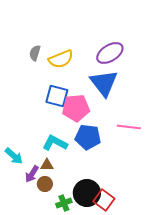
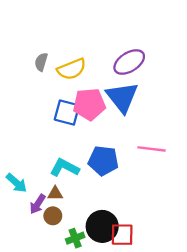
pink pentagon: (76, 108) -> (89, 104), moved
red square: (104, 200) -> (122, 235), turned -35

